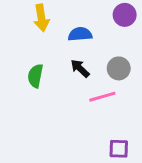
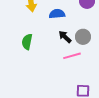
black arrow: (80, 68) -> (65, 37), moved

